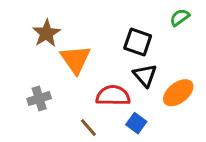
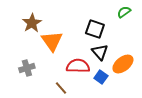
blue square: (136, 123) -> (101, 77), moved

